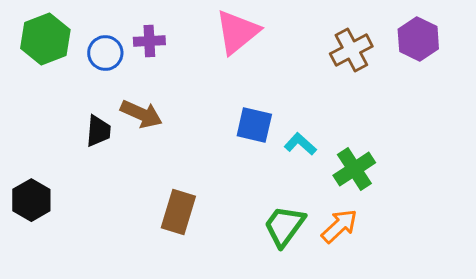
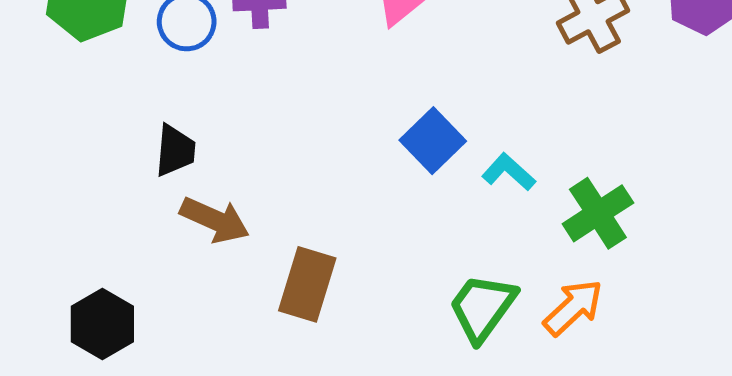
brown arrow: (141, 114) -> (215, 220), moved
blue square: (254, 125) -> (433, 141), turned 33
black hexagon: (31, 200) -> (102, 324), moved

